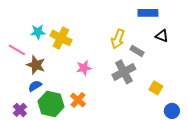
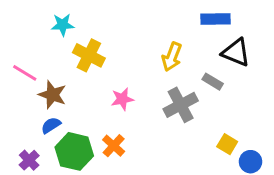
cyan star: (38, 32) -> (63, 25), moved
black triangle: (162, 36) -> (236, 52), size x1.5
gray rectangle: (137, 51) -> (213, 82), moved
yellow square: (156, 88) -> (227, 144), moved

